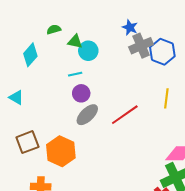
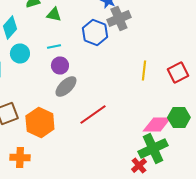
cyan circle: (88, 51) -> (20, 54), moved
blue hexagon: (162, 52) -> (95, 32), moved
red line: (125, 115) -> (93, 114), moved

